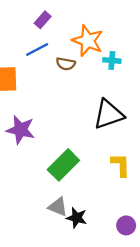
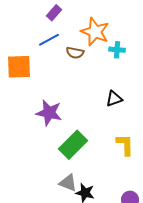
black triangle: (109, 114) -> (114, 99), size x0.6
purple star: (21, 130) -> (49, 113), moved

